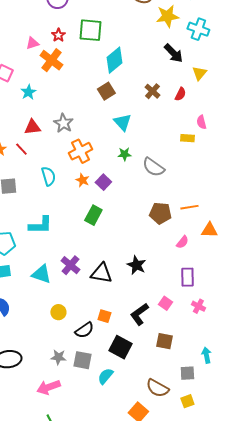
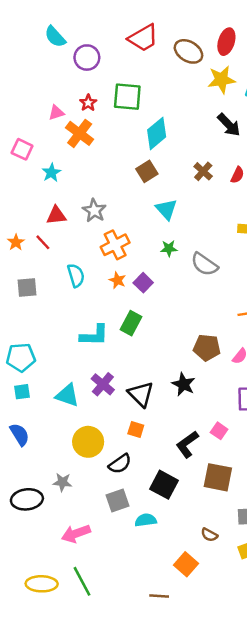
brown pentagon: (160, 213) -> (207, 348), moved
cyan L-shape: (40, 225) -> (94, 335), moved
black triangle: (101, 273) -> (141, 394), turned 35
yellow circle: (58, 312) -> (88, 442), size x1.6
orange square: (104, 316) -> (136, 430), moved
brown square: (164, 341) -> (218, 477), size x1.4
gray star: (58, 357) -> (62, 482), moved
gray square: (82, 360) -> (117, 501), turned -30
cyan semicircle: (105, 376) -> (146, 520), turned 42
brown semicircle: (157, 388) -> (209, 535), size x0.6

